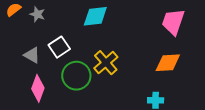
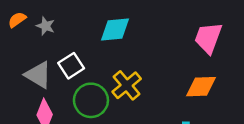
gray triangle: (32, 55) -> (38, 75), size x1.4

